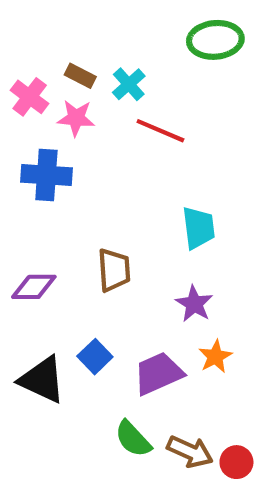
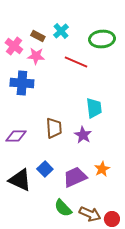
green ellipse: (215, 40) -> (102, 39), moved
cyan cross: (129, 84) -> (61, 31), moved
purple star: (194, 304) -> (83, 135), moved

